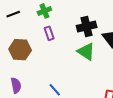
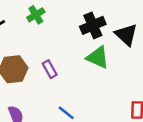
purple rectangle: (49, 33) -> (50, 69), moved

